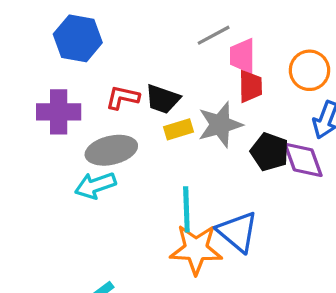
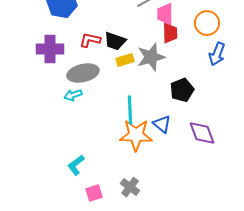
black pentagon: (270, 152) -> (182, 90), moved, turned 30
purple diamond: (303, 160) -> (202, 133), moved
cyan arrow: (95, 185) -> (73, 95), size x0.7
blue triangle: (238, 232) -> (162, 124), size x0.7

